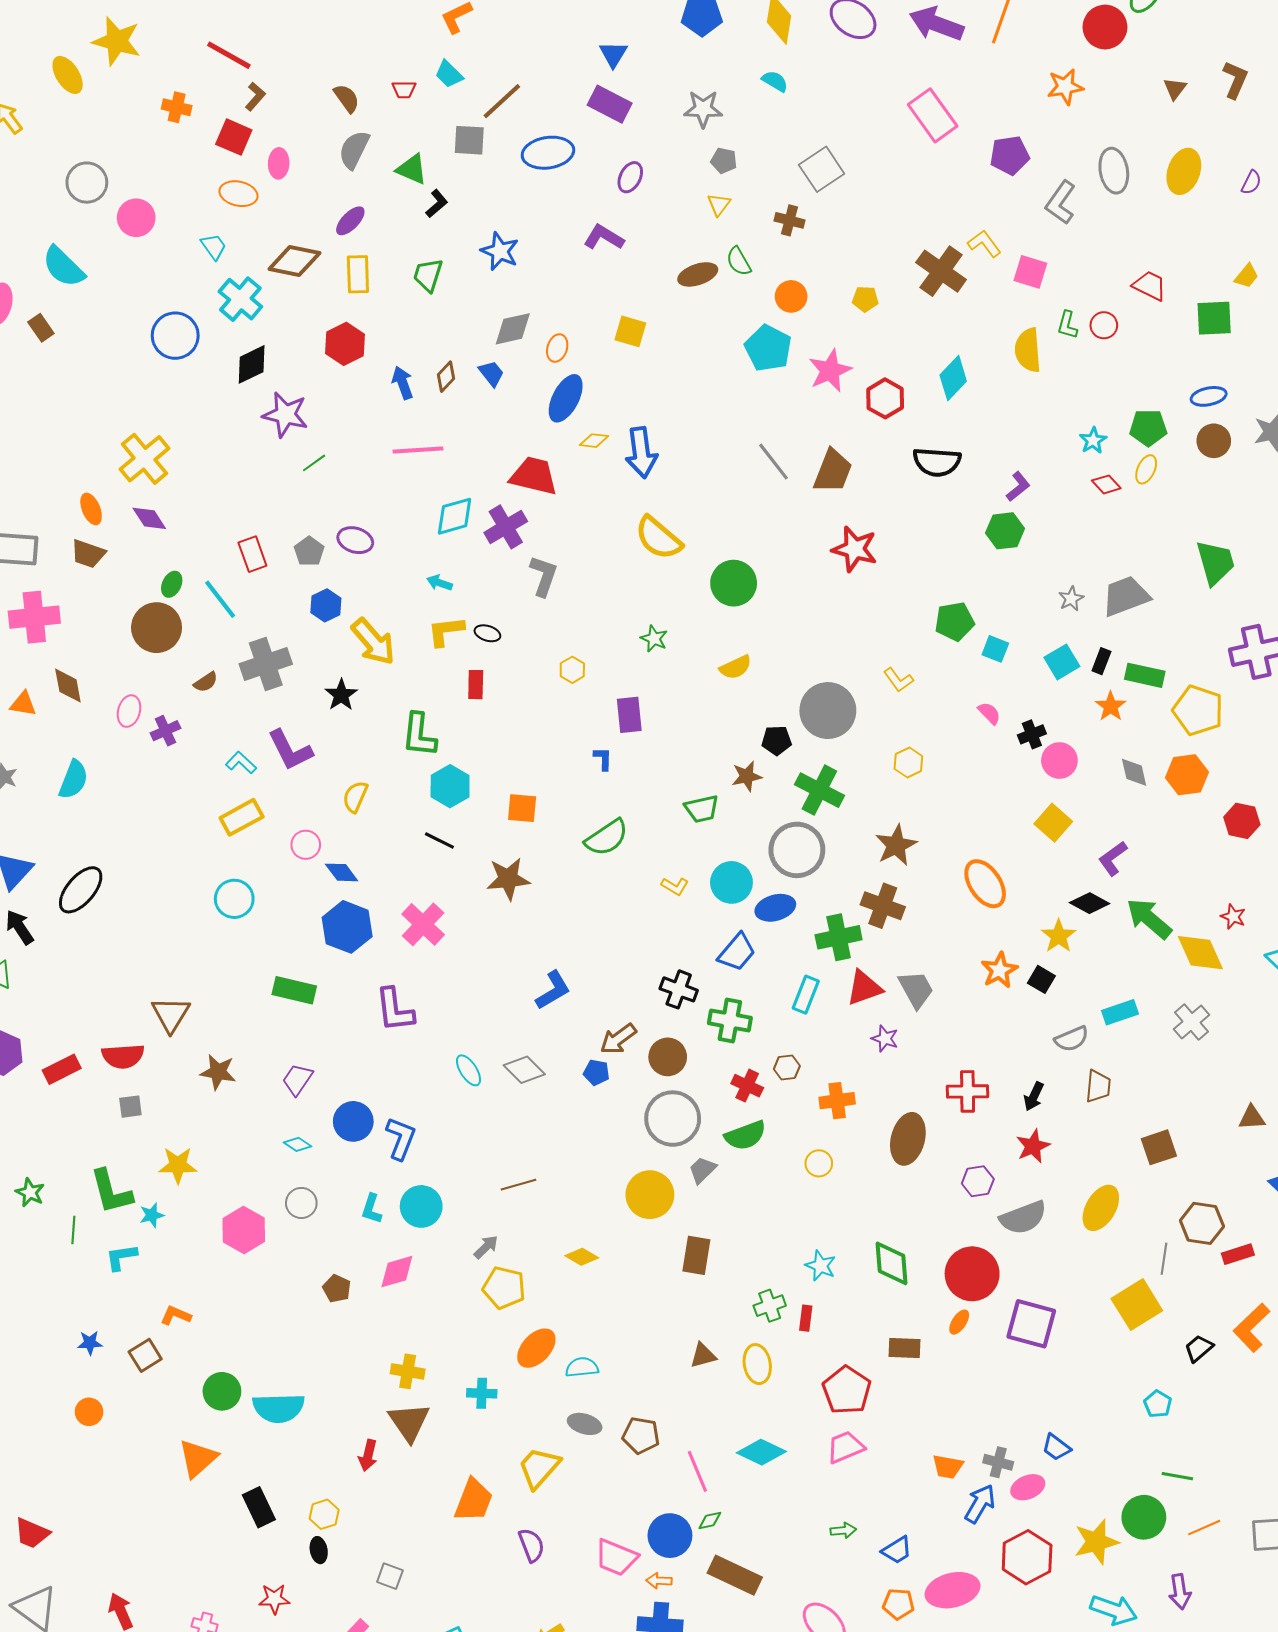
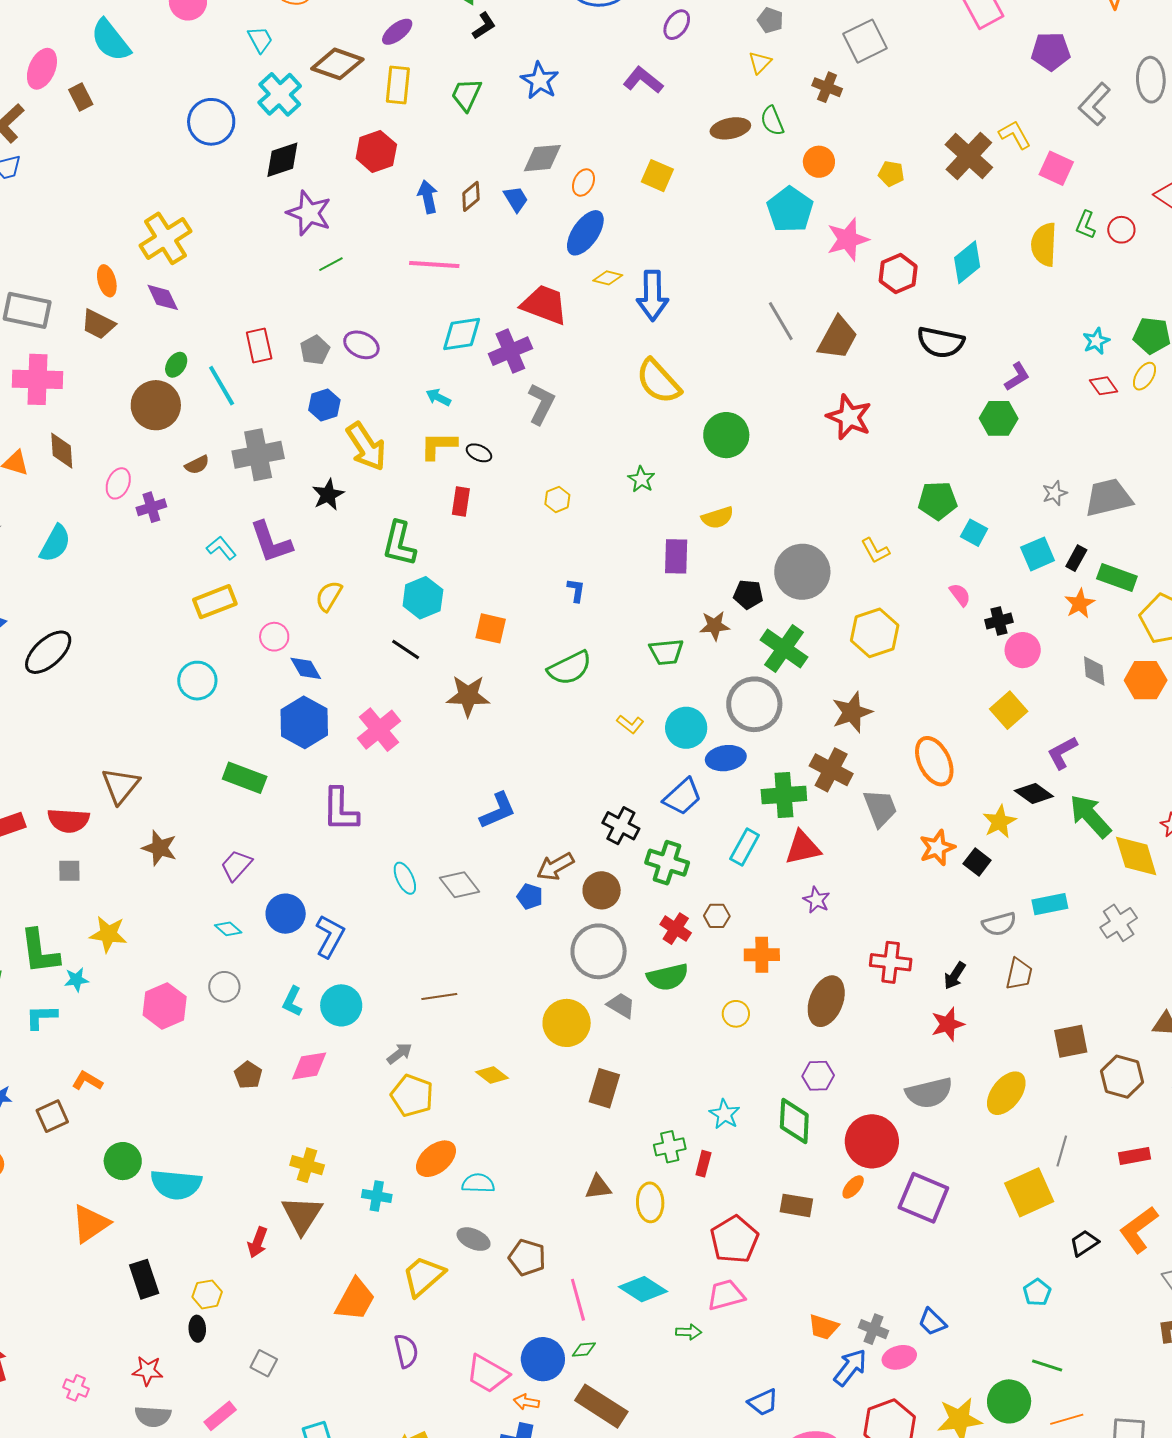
purple rectangle: (629, 715) -> (676, 556), moved
yellow hexagon: (908, 763) -> (875, 633), size x1.6
gray trapezoid: (916, 989) -> (880, 808), moved
gray trapezoid: (702, 1170) -> (621, 1005), turned 68
purple hexagon: (978, 1181) -> (818, 1076), moved
brown hexagon: (1202, 1223) -> (1122, 1077), moved
green arrow: (843, 1530) -> (689, 1332), moved

